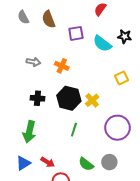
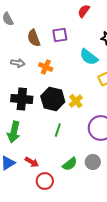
brown semicircle: (49, 19) -> (34, 38), moved
cyan semicircle: (102, 44) -> (89, 57), moved
black cross: (37, 98) -> (22, 99), size x1.5
green semicircle: (86, 164) -> (70, 164), turned -77

